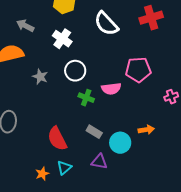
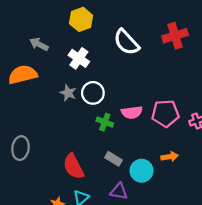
pink pentagon: (138, 70) -> (165, 113), moved
gray star: (40, 77) -> (68, 93), moved

